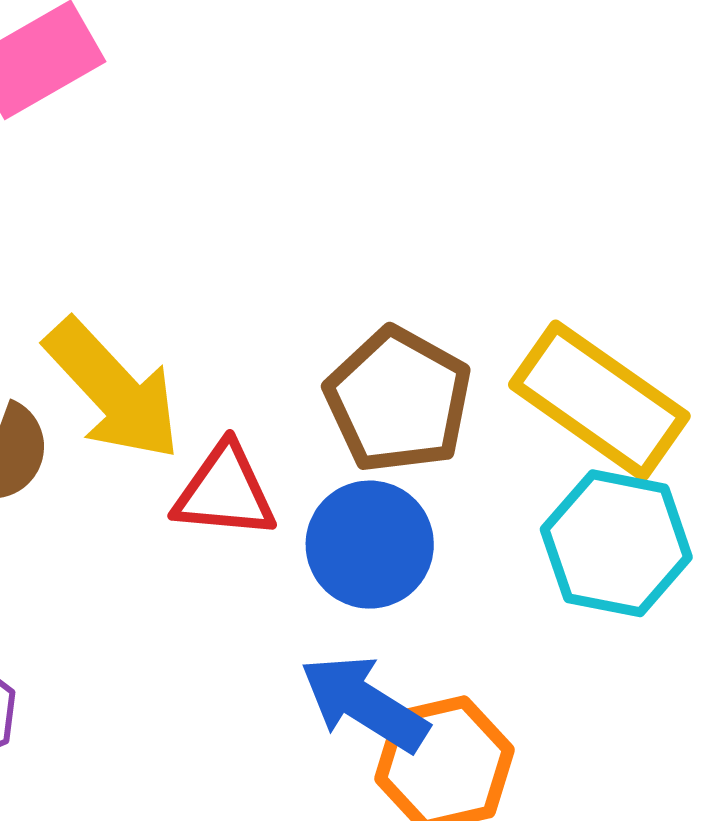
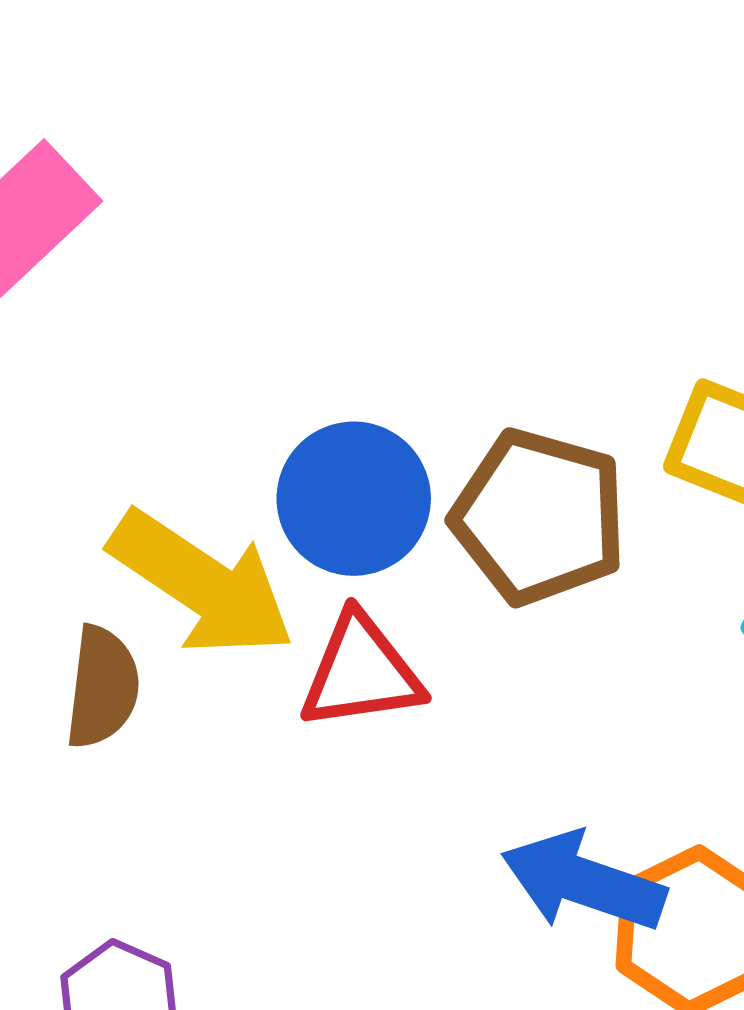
blue circle: (370, 545) -> (354, 499), moved

